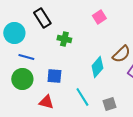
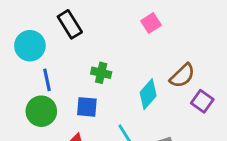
green cross: (64, 39) -> (101, 73), moved
blue line: (26, 57) -> (47, 80), turned 63

